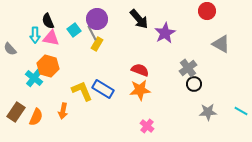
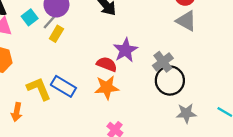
gray line: (92, 33) -> (51, 21), turned 70
purple star: (165, 33) -> (125, 50), moved
gray triangle: (221, 44) -> (186, 21), moved
black circle: (194, 84) -> (170, 81), size x1.6

